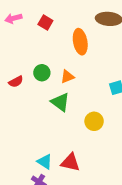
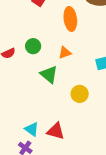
orange triangle: (67, 77) -> (65, 53), moved

